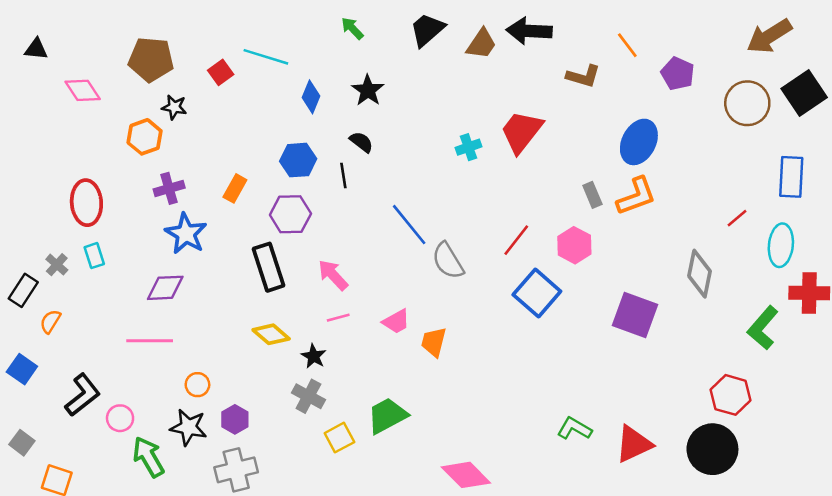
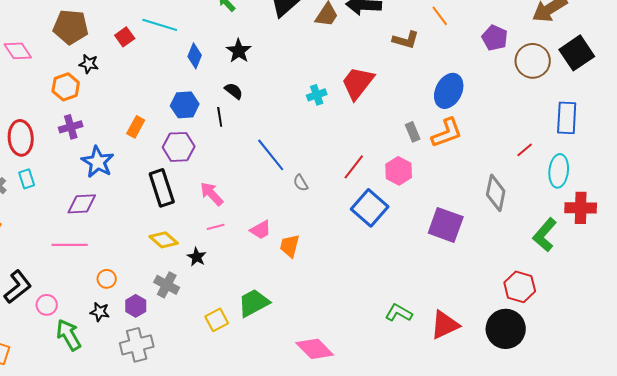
purple pentagon: (678, 74) -> (495, 38), moved
purple cross: (169, 188) -> (71, 127), moved
gray semicircle: (448, 261) -> (301, 183), size x0.6
gray cross: (308, 396) -> (167, 285), moved
black star: (188, 427) -> (100, 312), size x0.7

